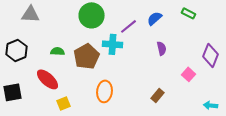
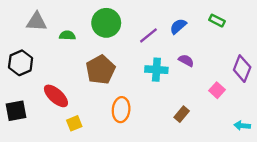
cyan cross: (112, 44) -> (156, 70), moved
purple semicircle: (162, 48) -> (186, 61), turned -48
green semicircle: (58, 51) -> (67, 35), moved

